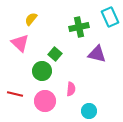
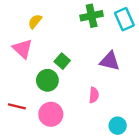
green cross: (79, 27) -> (92, 16), moved
pink semicircle: (71, 89) -> (94, 95), moved
cyan circle: (89, 111) -> (118, 126), moved

